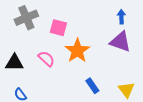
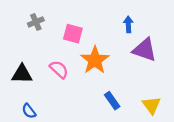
blue arrow: (121, 17) -> (128, 24), moved
gray cross: (26, 18) -> (36, 22), size x0.6

